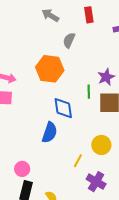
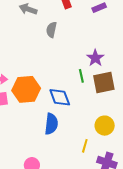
orange hexagon: (50, 69) -> (26, 89), moved

